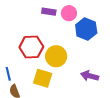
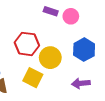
blue hexagon: (86, 29) -> (84, 50), moved
purple arrow: (90, 76) -> (81, 83), turned -30

